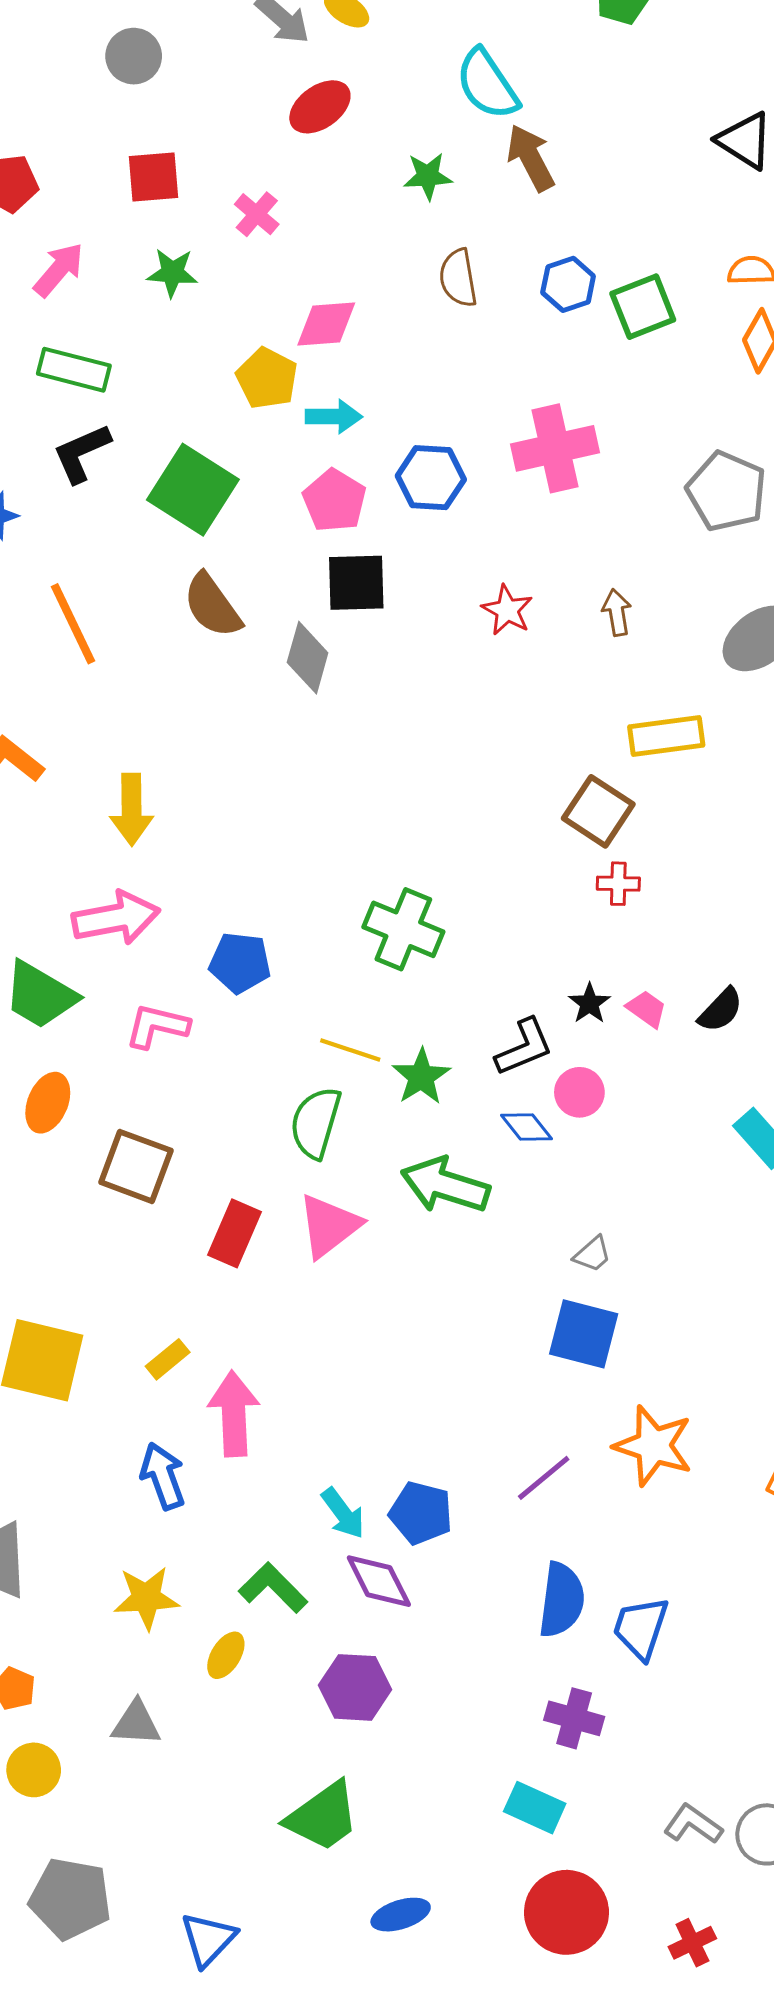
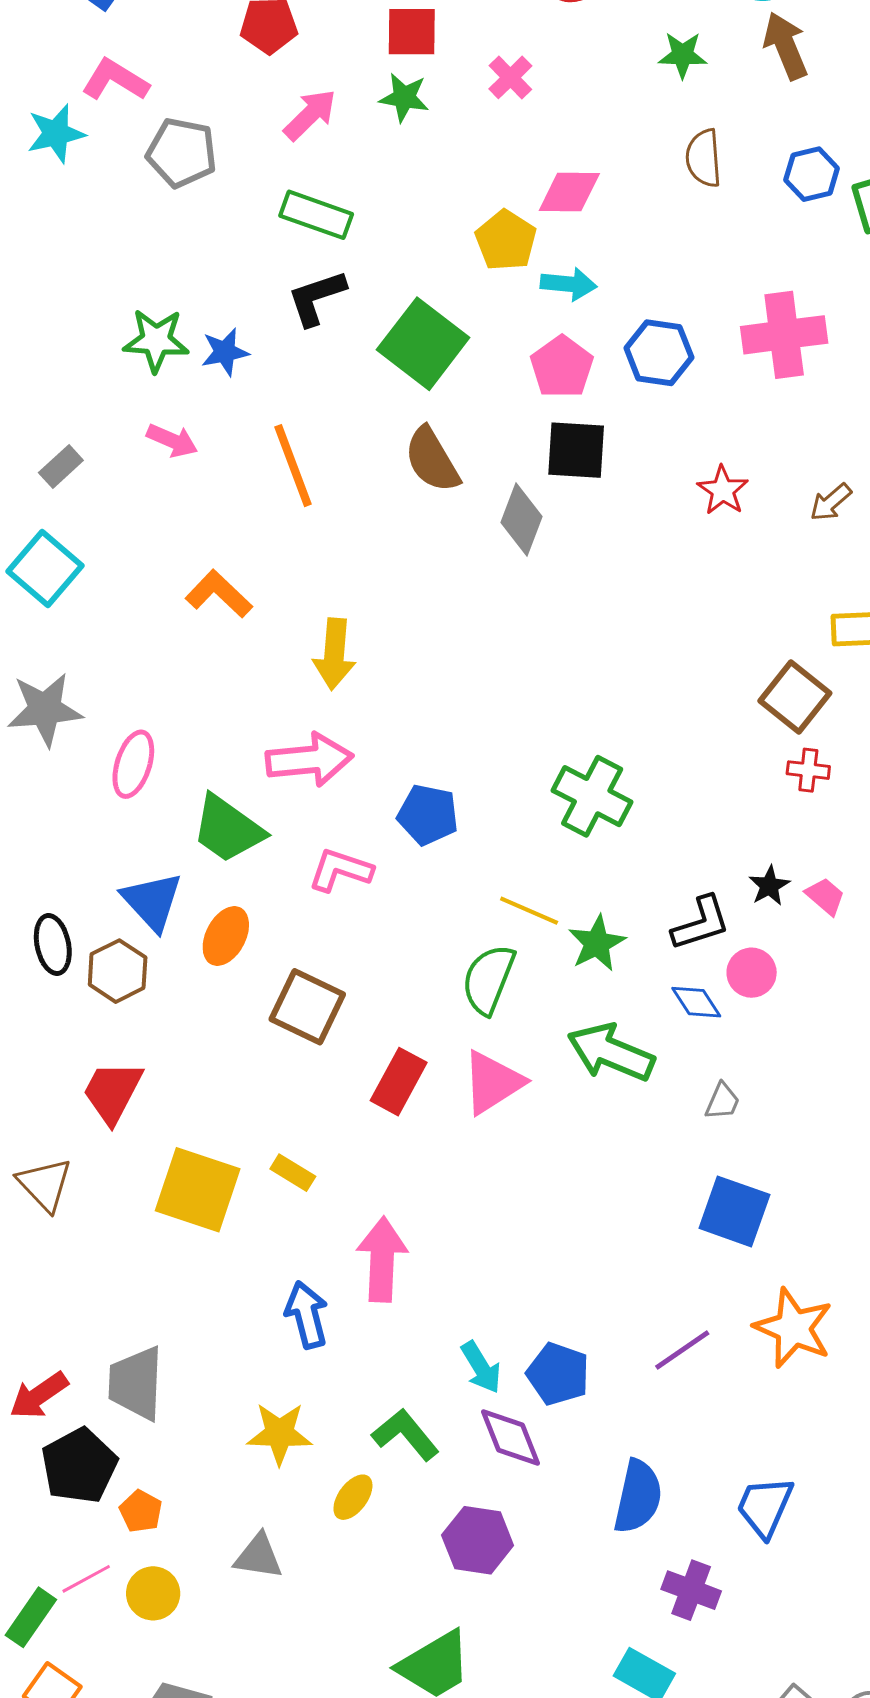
green star: (172, 273) -> (404, 98), moved
brown arrow: (617, 612) -> (831, 502), turned -126
gray trapezoid: (592, 1254) -> (722, 1101), moved, turned -30
yellow rectangle: (168, 1359) -> (293, 1173), moved, turned 66
blue semicircle: (562, 1600) -> (638, 1497), moved

